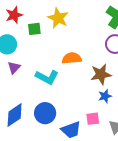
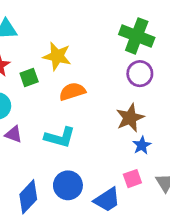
orange semicircle: (72, 58) -> (72, 91), moved
purple triangle: (14, 68) -> (14, 134), turned -40

